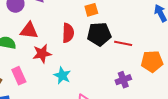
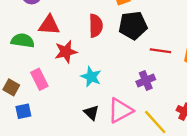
red line: (123, 43) -> (160, 51), moved
purple cross: (123, 80) -> (146, 80), moved

